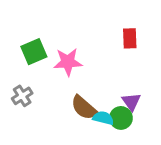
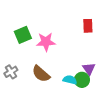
gray cross: (22, 96) -> (11, 72), moved
brown semicircle: (84, 108) -> (41, 74), moved

